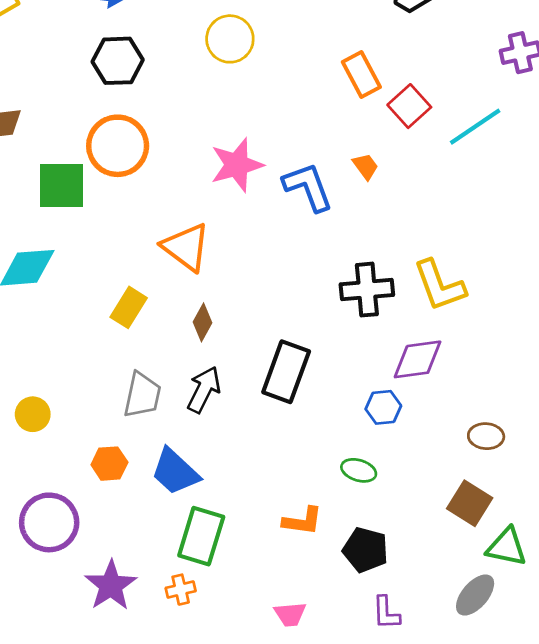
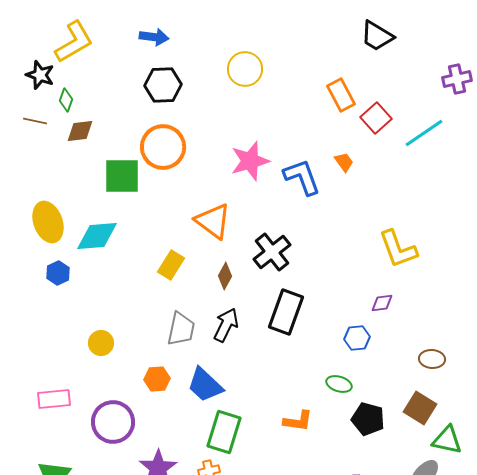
black cross: (367, 290) -> (272, 252), moved, turned -33
purple diamond: (418, 359) -> (382, 303), size x0.6
black pentagon: (366, 550) -> (368, 419), moved

